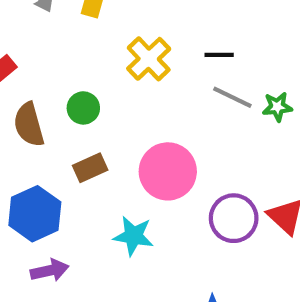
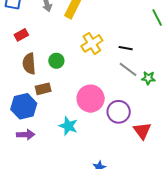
brown rectangle: (90, 168) -> (43, 89), moved
purple circle: (234, 218) -> (119, 112), moved

